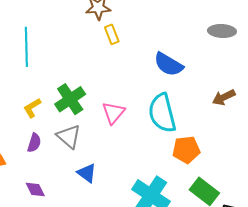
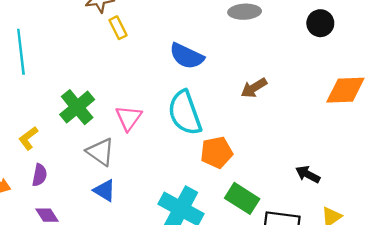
yellow L-shape: (32, 108) -> (28, 138), moved
gray triangle: (69, 136) -> (101, 152), moved
purple semicircle: (34, 143) -> (40, 175), moved

